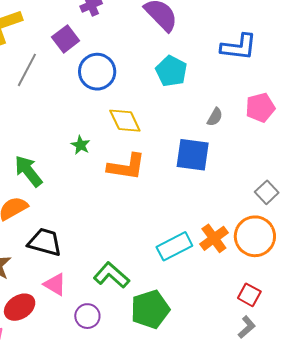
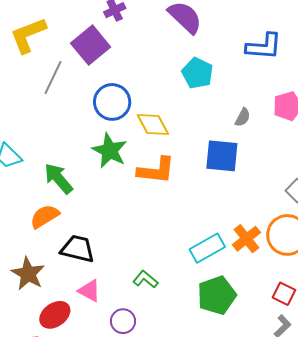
purple square: (66, 39) -> (91, 45), size x1.4
blue circle: (97, 72) -> (112, 102), moved
green star: (81, 145) -> (110, 151), size x1.8
green L-shape: (111, 275) -> (145, 279), size x0.7
green pentagon: (150, 309) -> (217, 295), moved

